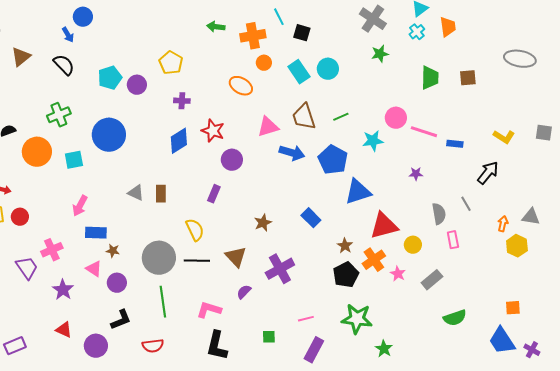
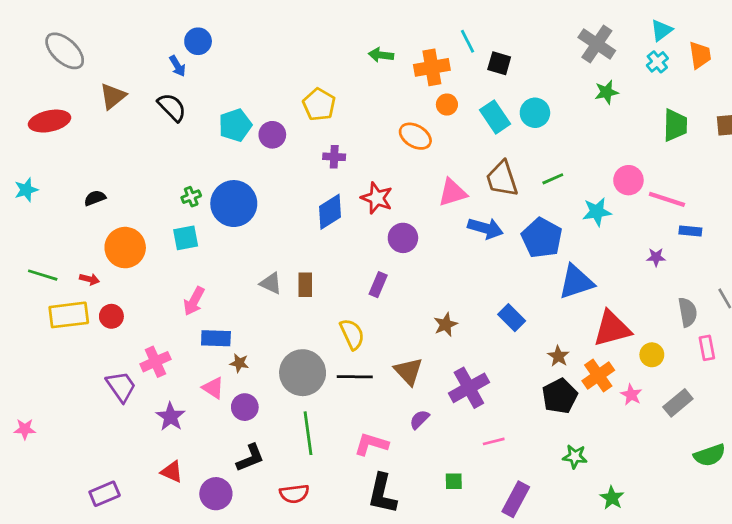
green cross: (59, 115) -> (191, 197), moved, size x0.6
blue rectangle: (455, 144) -> (690, 231), moved
orange circle: (37, 152) -> (125, 248), moved
pink line: (306, 319) -> (494, 441), moved
green star: (357, 319) -> (575, 457), size x0.6

